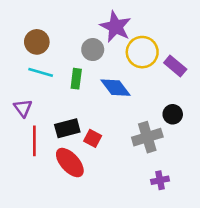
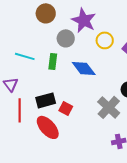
brown circle: (37, 42) -> (46, 13), moved
yellow circle: (142, 52) -> (105, 40), size x0.7
gray cross: (147, 137) -> (109, 107), turned -30

